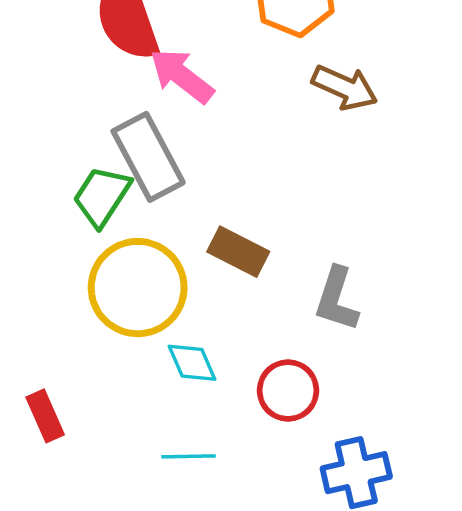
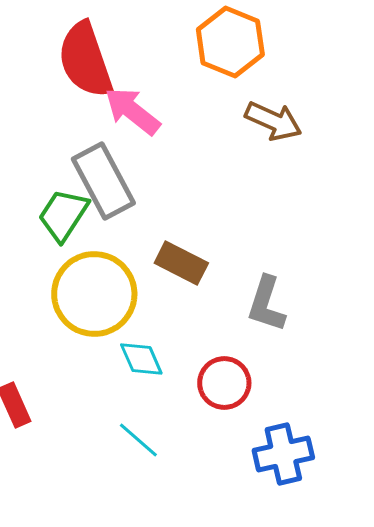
cyan line: (189, 456) -> (138, 440), turned 42

